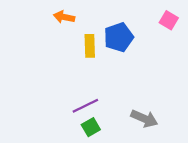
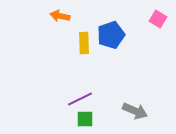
green square: (91, 127) -> (85, 119), turned 30

